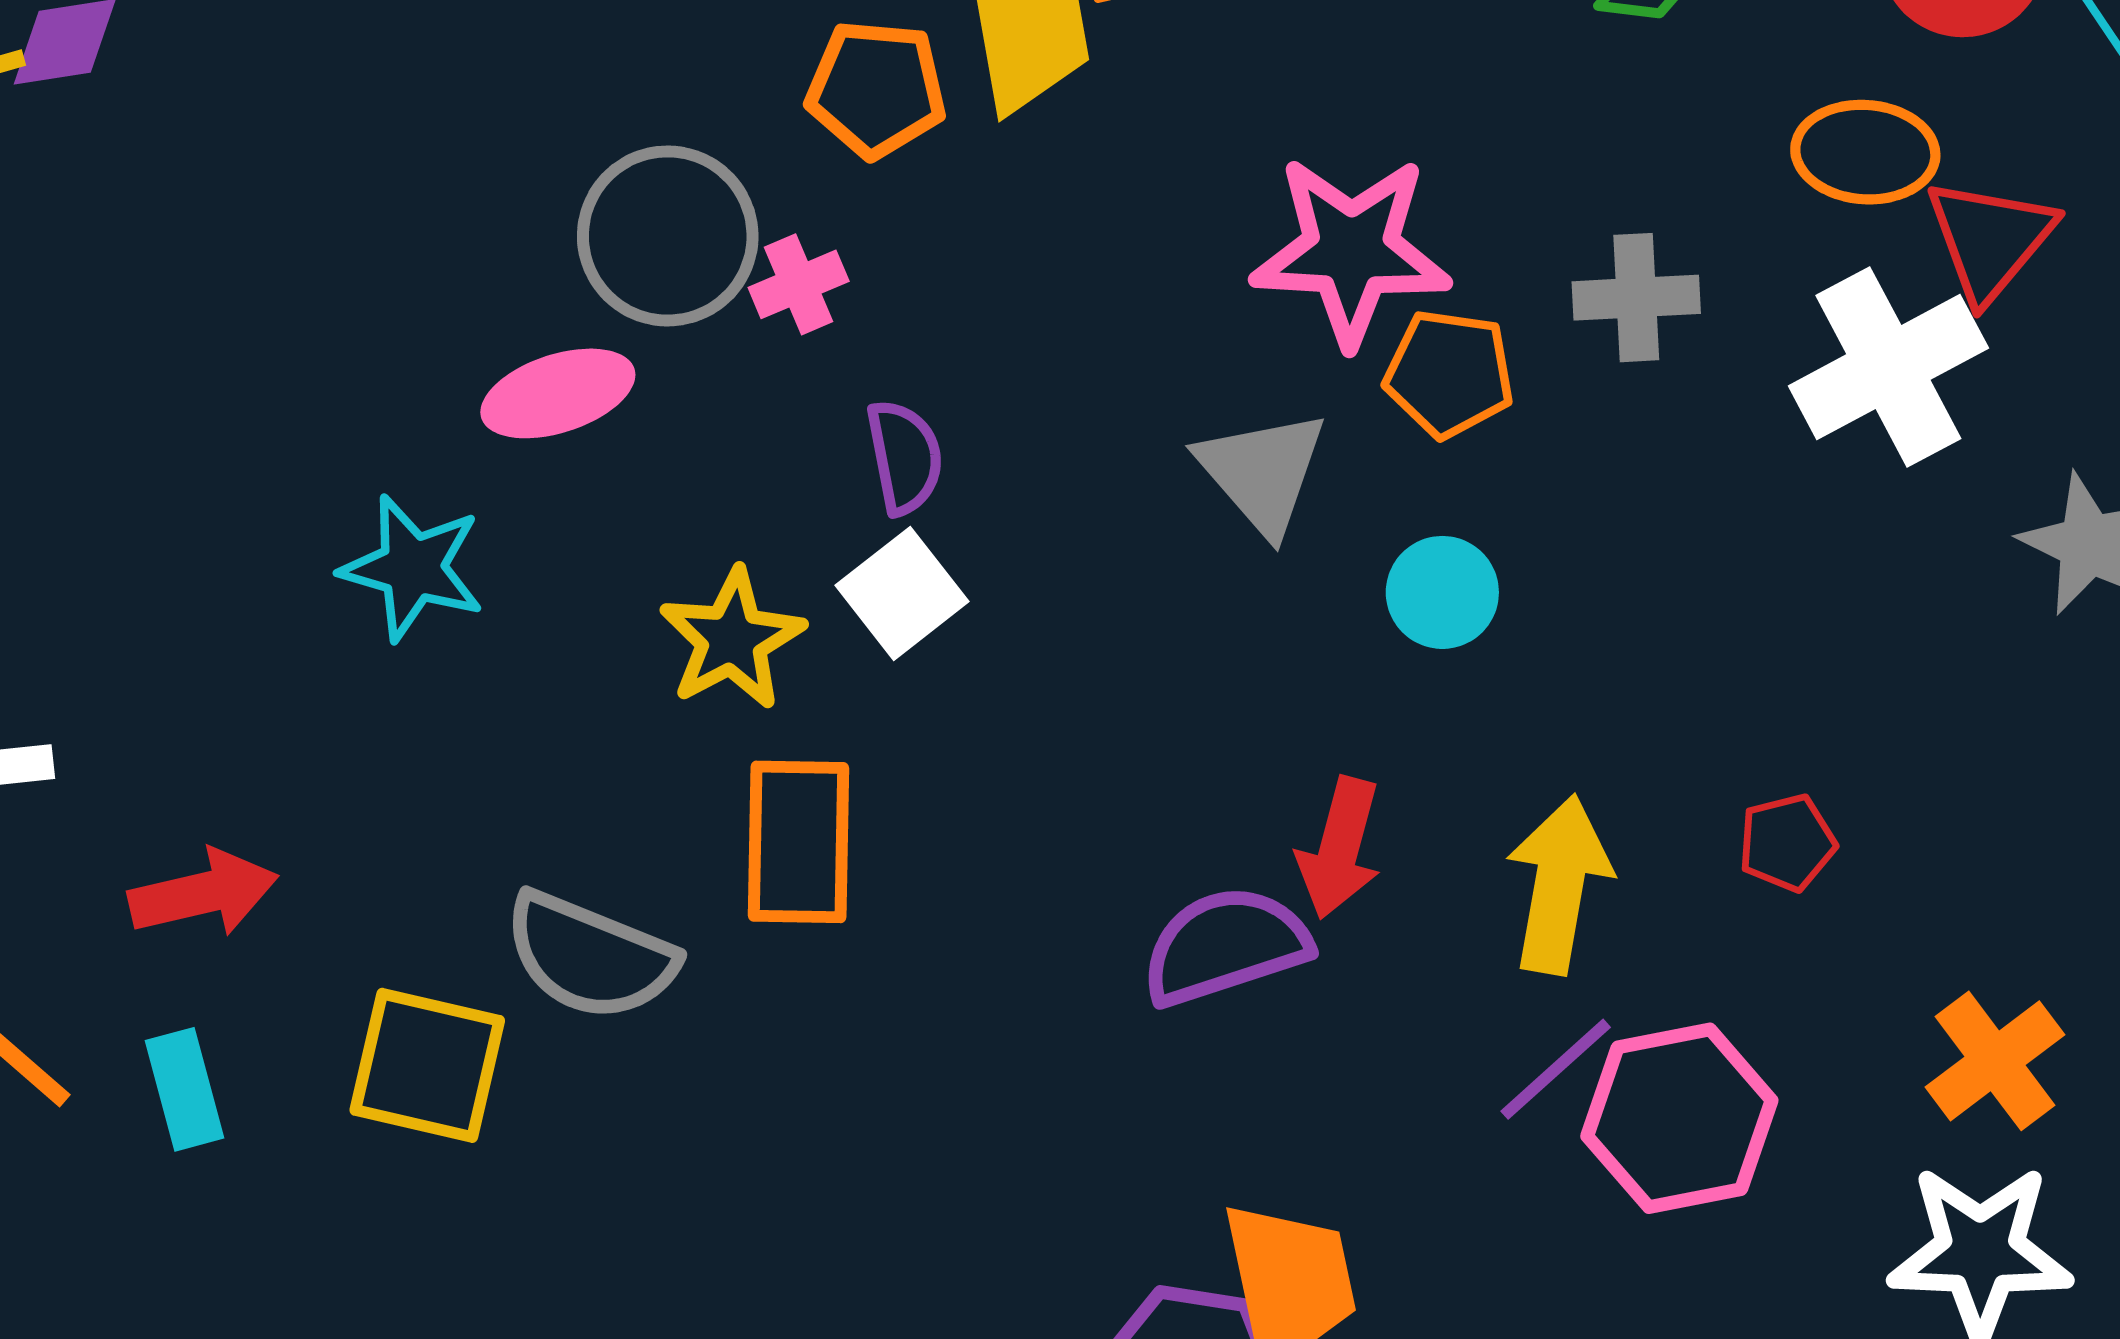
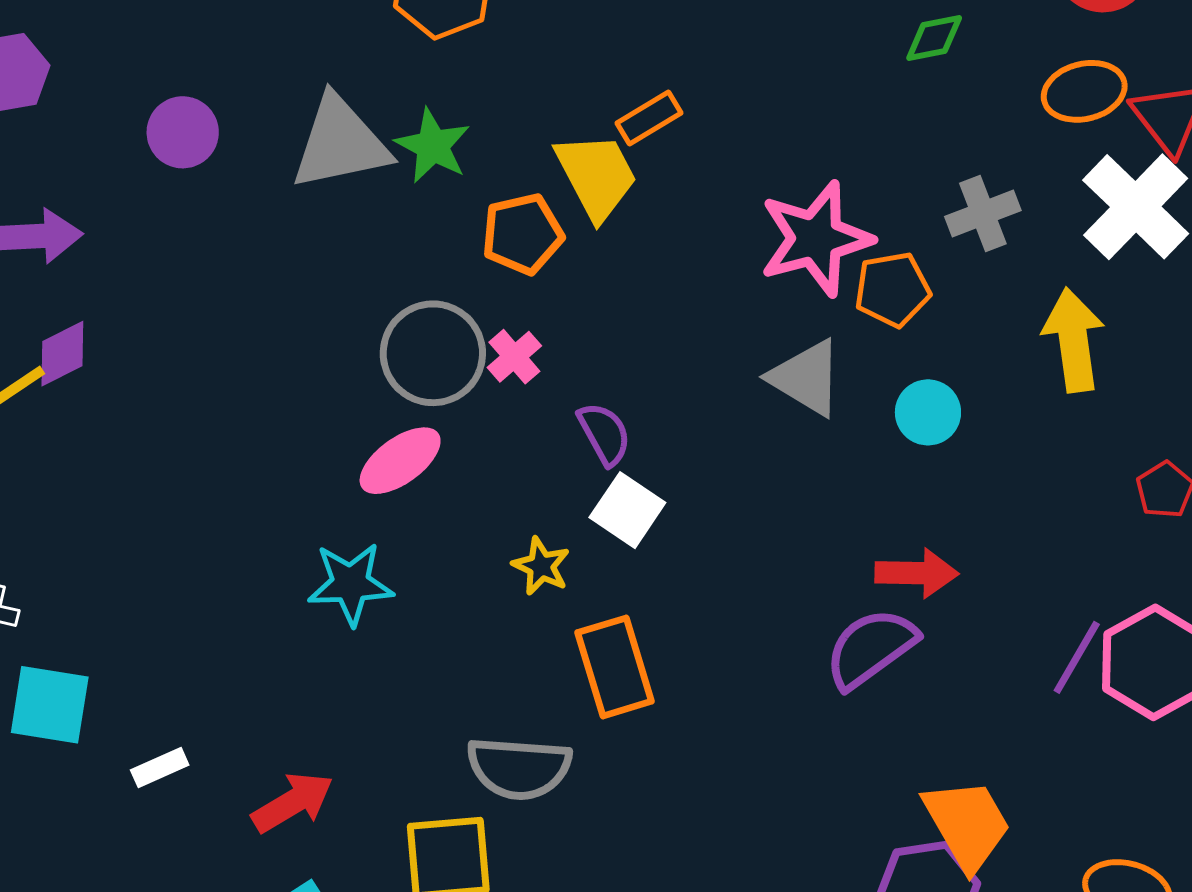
yellow star: (732, 639) -> (541, 566), size x0.7
red arrow: (1340, 848) -> (917, 573), turned -86
yellow arrow: (1559, 884) -> (1074, 340), moved

